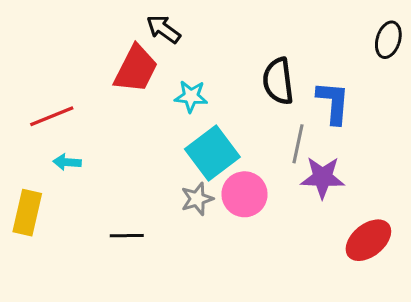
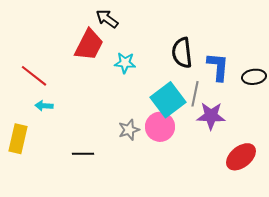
black ellipse: (388, 40) -> (254, 77), moved, turned 65
red line: (52, 116) -> (34, 76), turned 60
cyan square: (212, 153) -> (168, 100), moved

